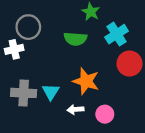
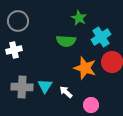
gray circle: (28, 27) -> (18, 21), moved
orange star: (86, 81) -> (85, 68), moved
white arrow: (75, 109) -> (66, 92), moved, turned 48

